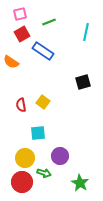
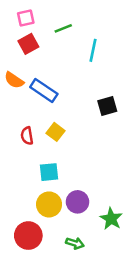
cyan line: (86, 32) -> (93, 50), moved
blue rectangle: (43, 51) -> (44, 91), moved
yellow circle: (25, 158) -> (49, 204), moved
green arrow: (44, 173) -> (75, 243), moved
green star: (80, 183) -> (111, 219), moved

